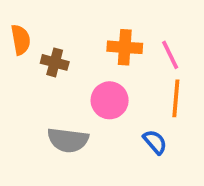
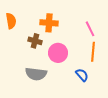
orange cross: (125, 47) -> (49, 23), moved
brown cross: (55, 62) -> (35, 41), moved

